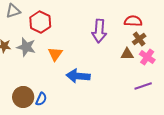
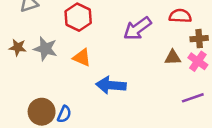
red hexagon: (40, 22) -> (78, 17), moved
purple arrow: (99, 31) -> (137, 28), turned 50
brown cross: (139, 39) -> (199, 39), moved, turned 32
orange triangle: (55, 54) -> (82, 57), turned -42

